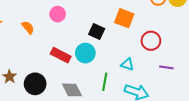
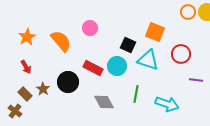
orange semicircle: (28, 27) -> (61, 41), size x1.6
cyan triangle: (127, 64) -> (148, 60), moved, size x1.6
black circle: (35, 84) -> (68, 82), moved

